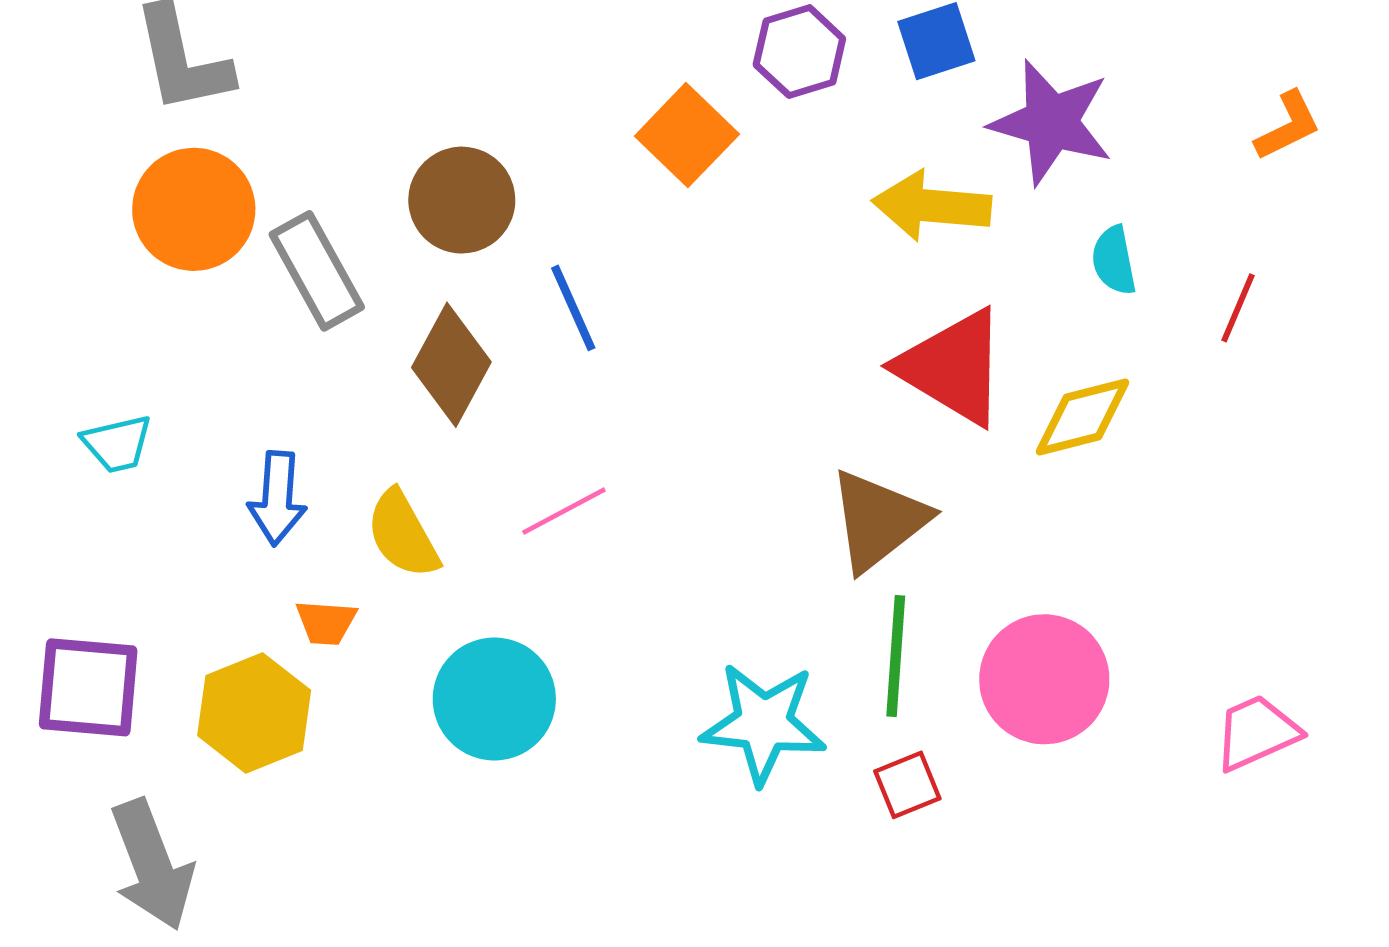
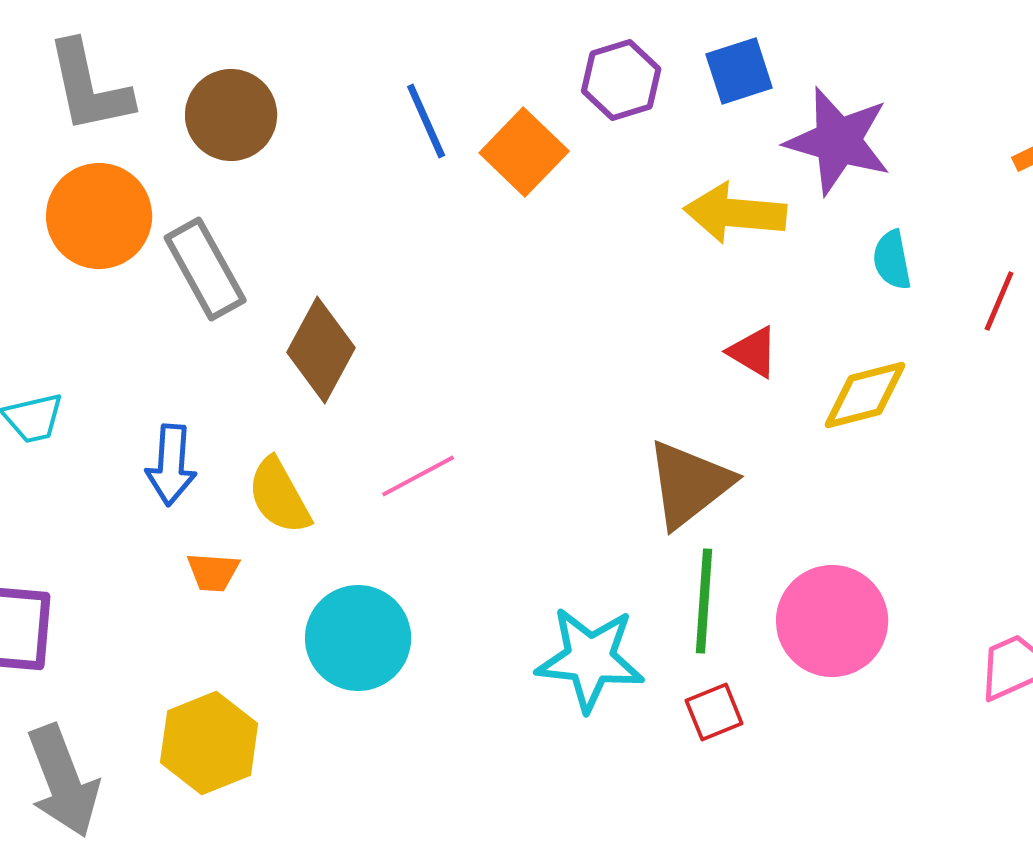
brown circle: (462, 200) -> (231, 115), moved
blue line: (573, 308) -> (426, 121), moved
red triangle: (953, 367) -> (753, 352), size x0.5
yellow hexagon: (254, 713) -> (209, 743), moved

